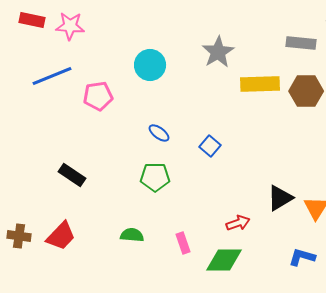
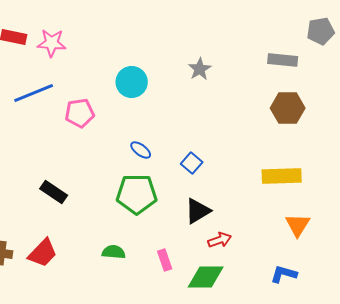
gray star: (218, 52) -> (200, 69), size x0.7
yellow rectangle: (260, 84) -> (282, 176), moved
green pentagon: (155, 177) -> (137, 194), size x1.4
black triangle: (280, 198) -> (198, 211), moved

